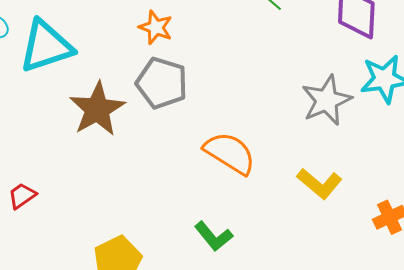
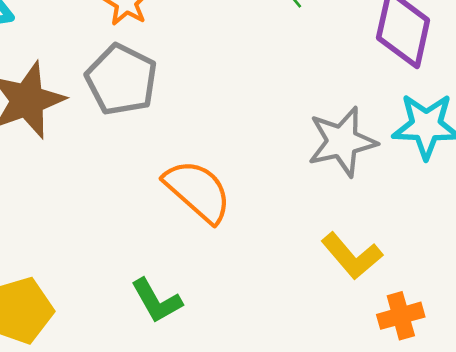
yellow L-shape: (320, 184) -> (352, 256), moved

